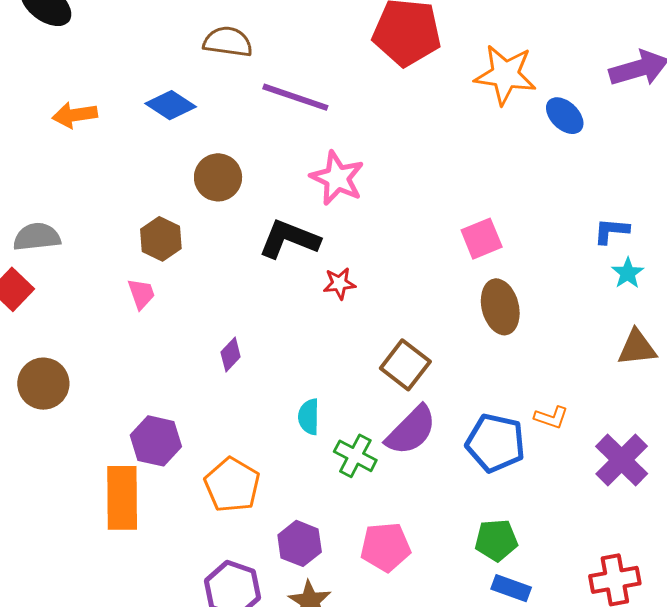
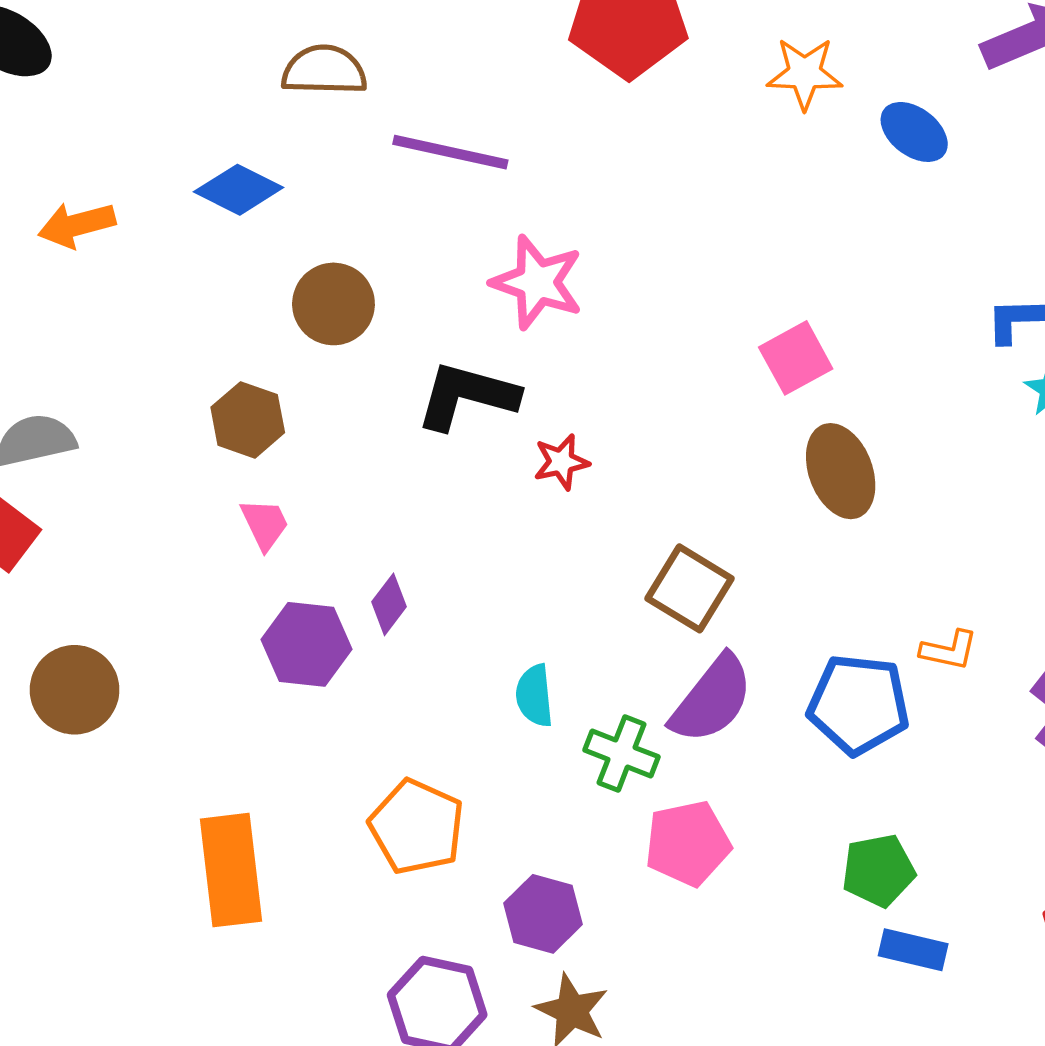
orange star: (505, 75) -> (805, 73), size x0.7
pink trapezoid: (141, 294) -> (265, 524), moved
purple hexagon: (156, 441) -> (307, 644), moved
pink pentagon: (386, 547) -> (688, 843), moved

